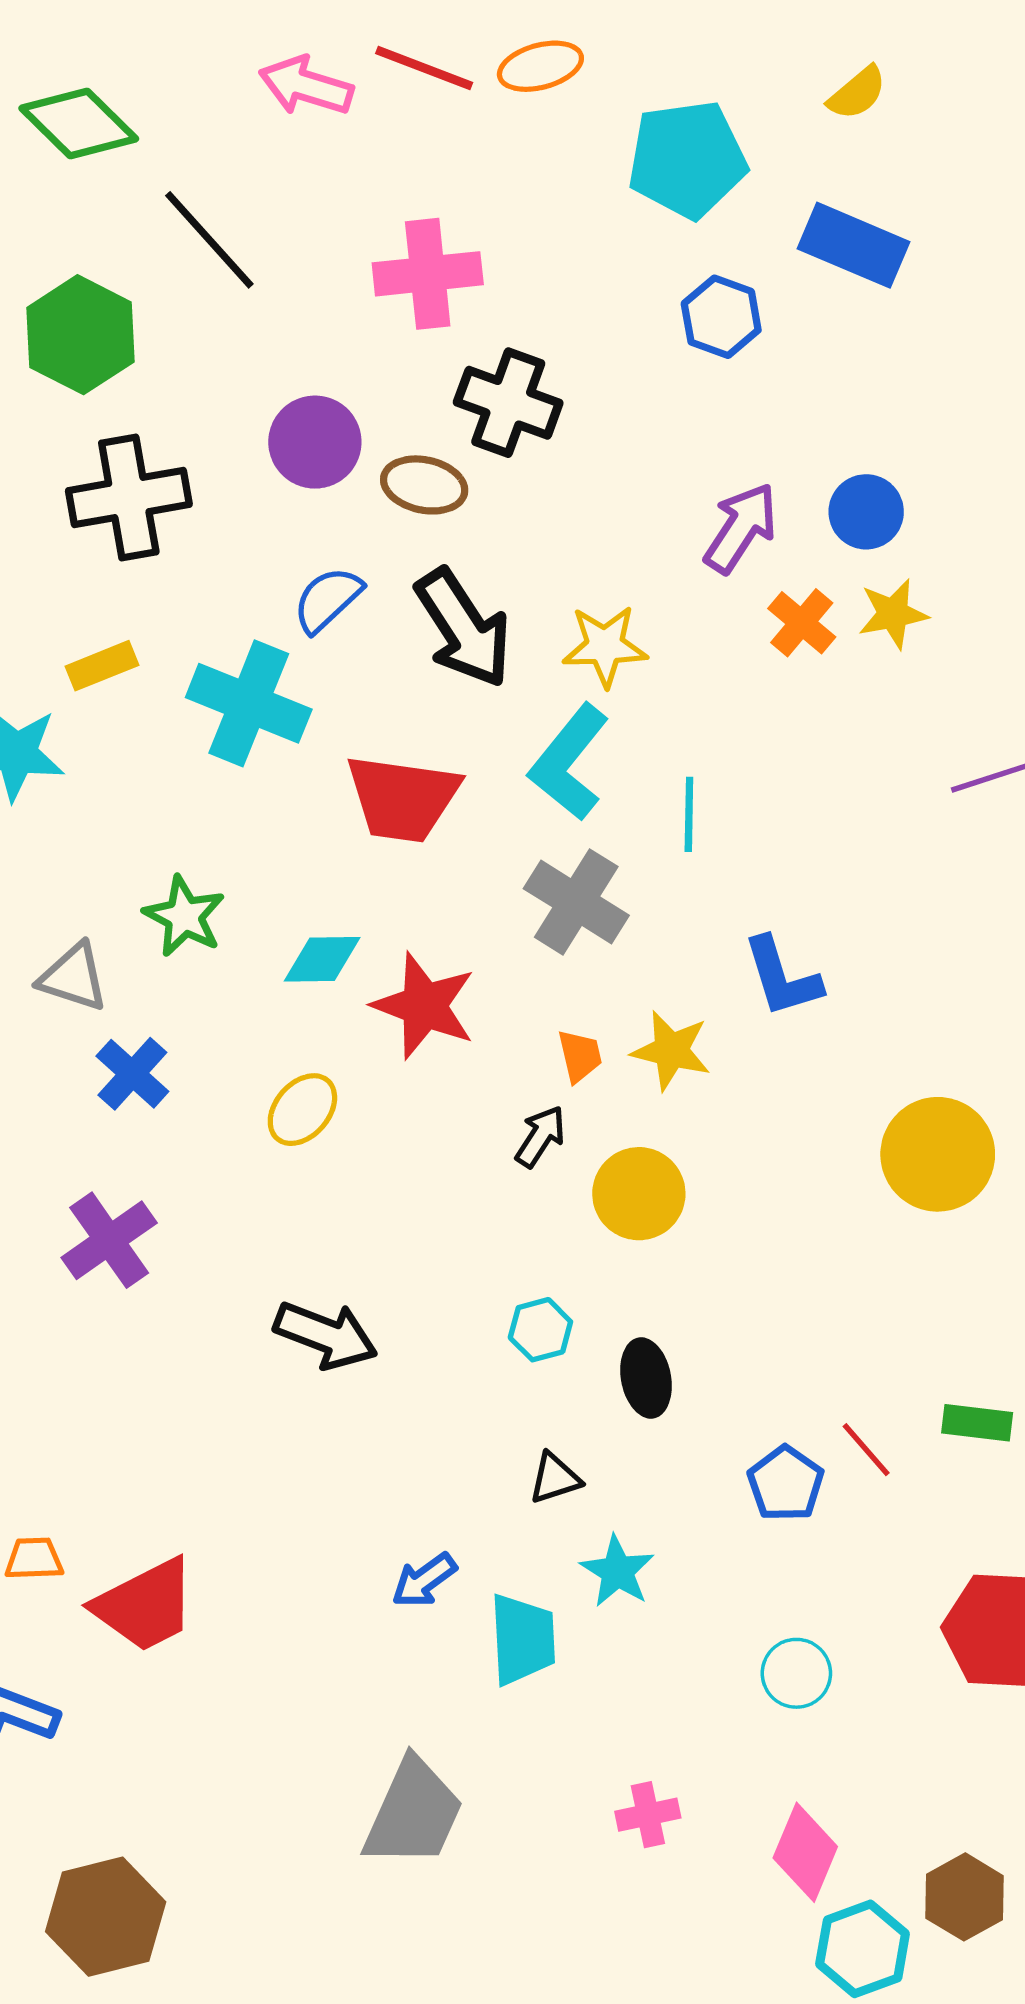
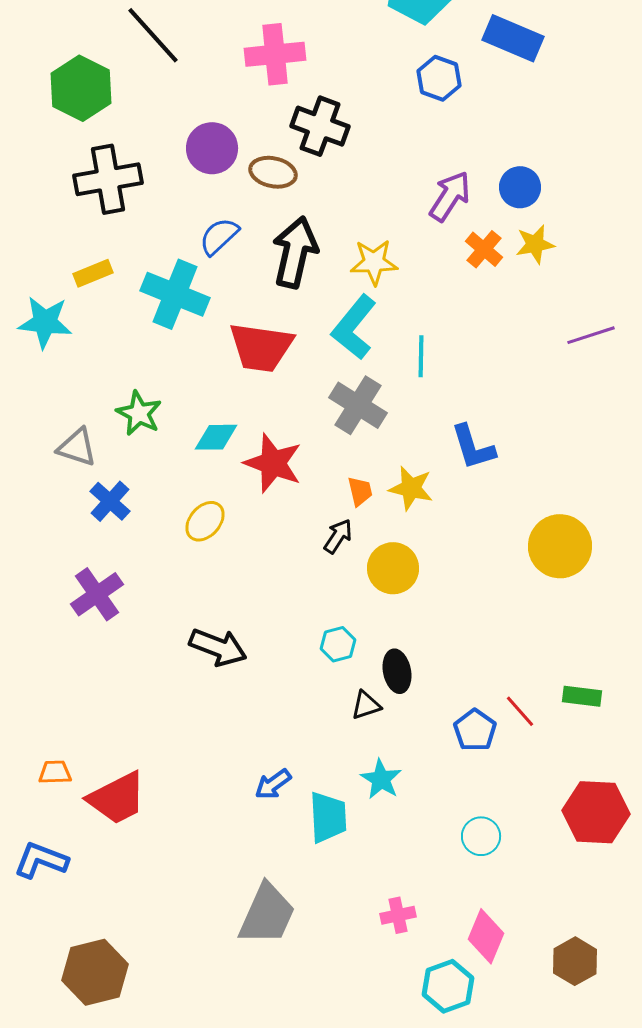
black arrow: (463, 628) -> (295, 252), turned -134
black triangle: (555, 1478) -> (366, 705), moved
cyan hexagon: (863, 1949) -> (448, 986), moved

